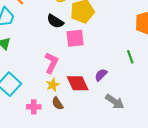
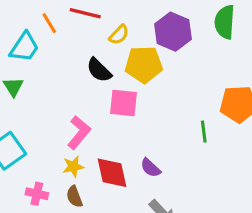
green line: (130, 57) -> (204, 132), moved
purple semicircle: (101, 75) -> (150, 168), turned -104

